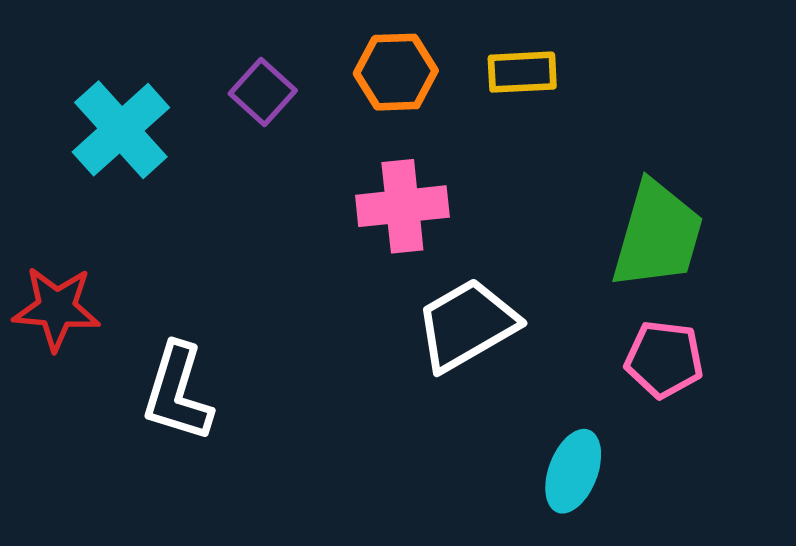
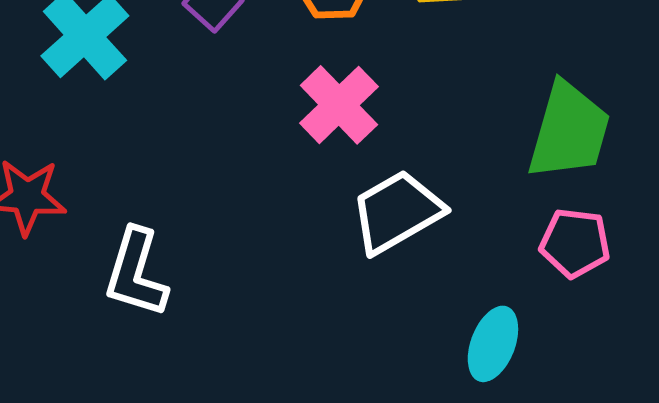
pink cross: (402, 206) -> (339, 105), turned -38

